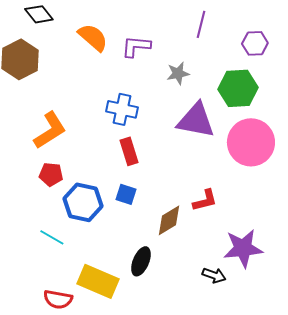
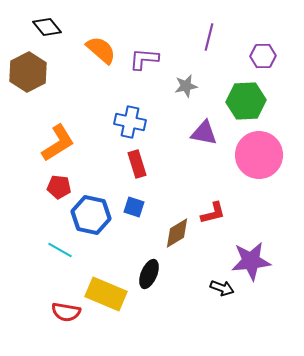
purple triangle: (196, 120) -> (204, 133), size x0.7

